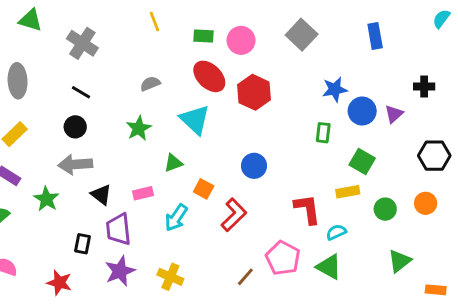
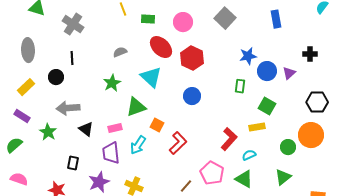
green rectangle: (204, 36) -> (148, 19), moved
black line: (81, 92) -> (72, 58), turned 56
black circle: (75, 127) -> (56, 77), moved
green triangle: (173, 163) -> (136, 107), size x1.5
blue circle: (254, 166) -> (192, 96), moved
orange circle: (426, 203) -> (311, 135), size x1.6
red L-shape: (307, 209) -> (229, 139), turned 50
green circle: (385, 209) -> (288, 147), moved
purple trapezoid: (118, 229) -> (111, 153), moved
green triangle: (400, 261) -> (283, 177), moved

